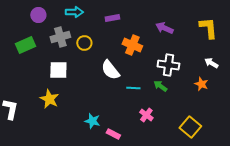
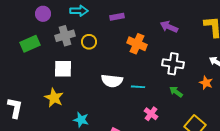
white semicircle: (110, 70) -> (112, 81), moved, turned -45
green arrow: (160, 86) -> (176, 92), moved
cyan star: (92, 121) -> (81, 120), moved

